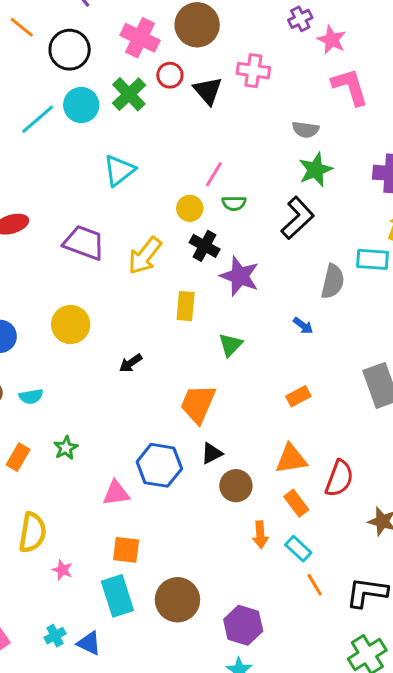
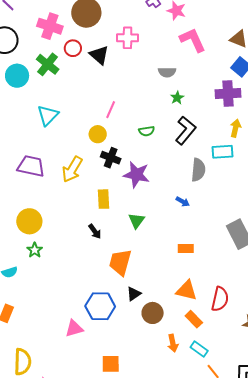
green star: (315, 170) -> (177, 98), size x0.6
green semicircle: (234, 203) -> (147, 131), moved
black L-shape: (298, 218) -> (186, 130), moved
black arrow: (131, 363) -> (95, 231), moved, turned -84
orange rectangle: (298, 396) -> (186, 248), turned 35
green star: (66, 448) -> (35, 250), moved
orange triangle: (291, 459) -> (187, 290), turned 30
orange square: (126, 550) -> (111, 364), moved

